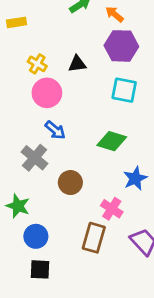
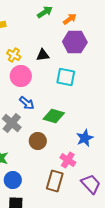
orange arrow: (115, 14) -> (70, 19), turned 104
cyan square: (124, 90) -> (66, 77), moved
green diamond: (112, 141) -> (54, 116), moved

